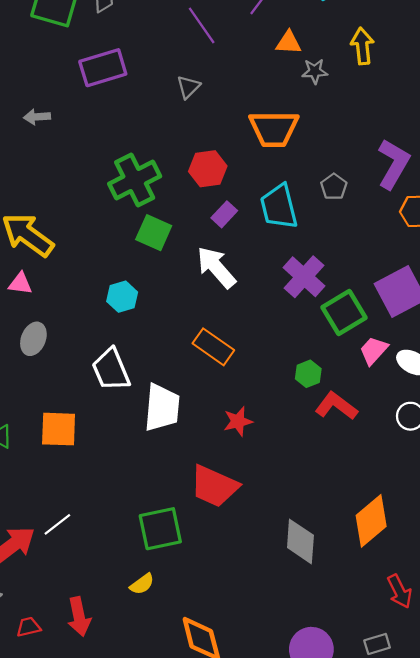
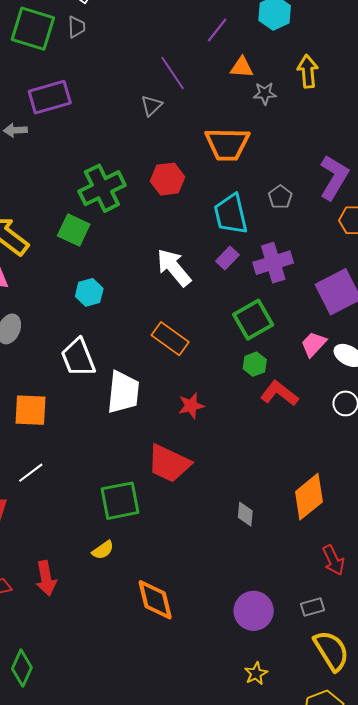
purple line: (202, 25) -> (173, 73), moved
purple rectangle: (103, 68) -> (50, 97), moved
purple rectangle: (224, 214) -> (227, 258), moved
green square: (154, 233) -> (74, 230), moved
purple cross: (304, 277) -> (273, 263), moved, turned 30
green square: (344, 312) -> (253, 320), moved
white line: (57, 524) -> (31, 473), moved
gray diamond: (300, 541) -> (245, 514), size x0.6

